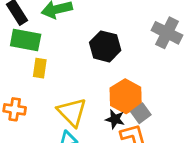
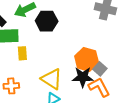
black hexagon: (105, 46) -> (47, 21), moved
black star: (115, 119) -> (83, 77), size x1.5

